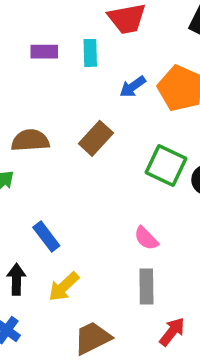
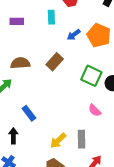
purple rectangle: (44, 52) -> (17, 21), moved
pink semicircle: (146, 238) -> (95, 110), moved
yellow arrow: (64, 287) -> (58, 141), moved

